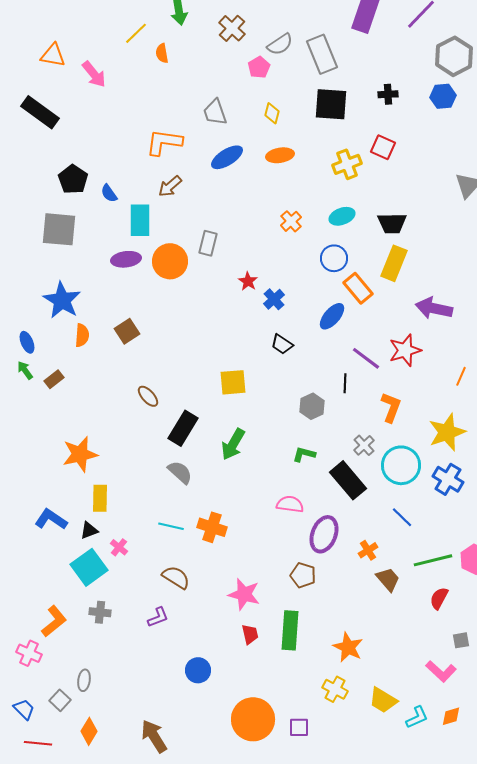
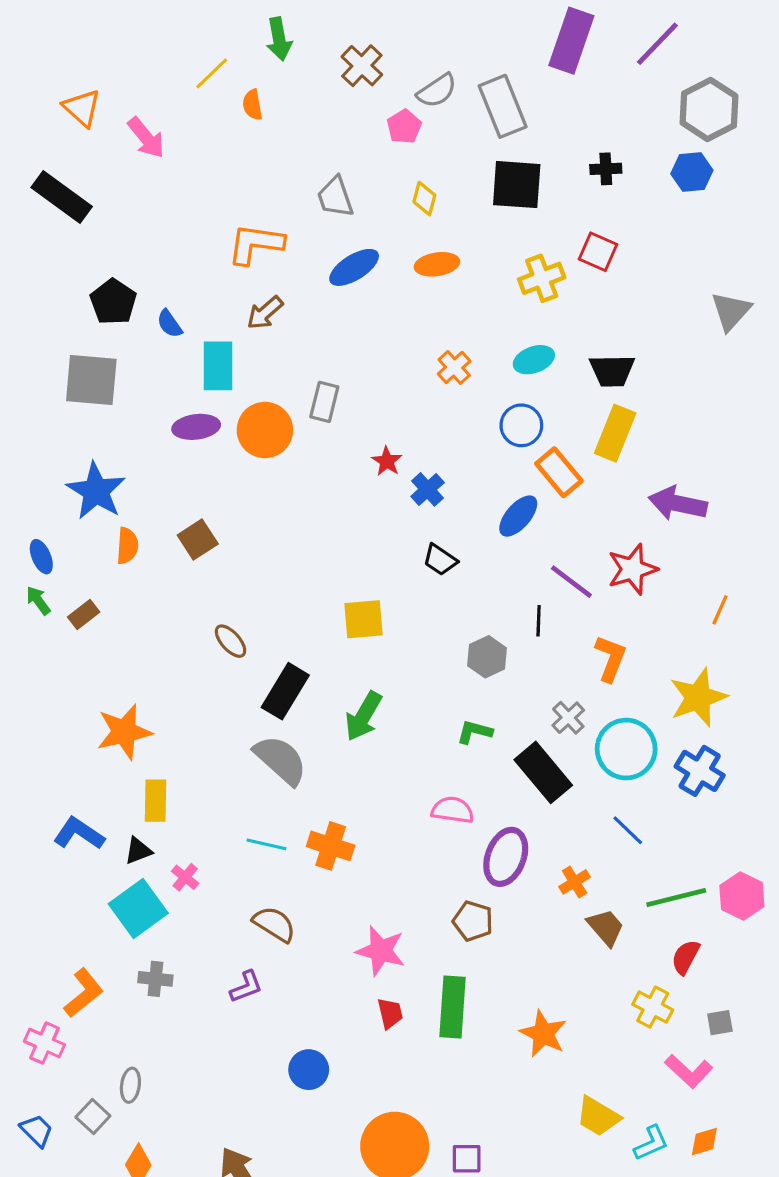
orange triangle: (53, 55) -> (82, 108), turned 32
gray semicircle: (180, 472) -> (281, 760), size x1.4
yellow cross: (335, 689) -> (653, 1007), moved

